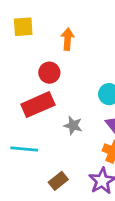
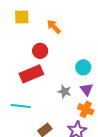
orange arrow: (68, 39) -> (54, 27), turned -49
gray star: (73, 125) -> (65, 92), moved

